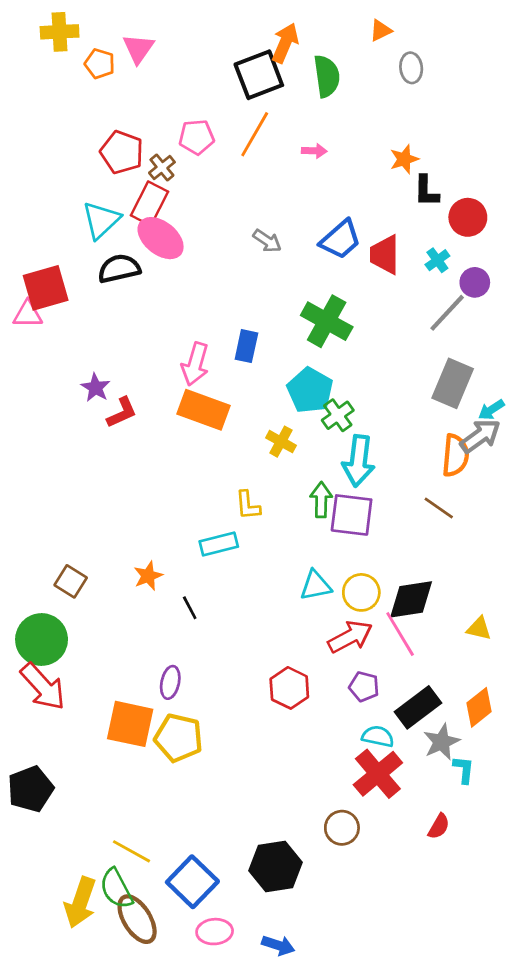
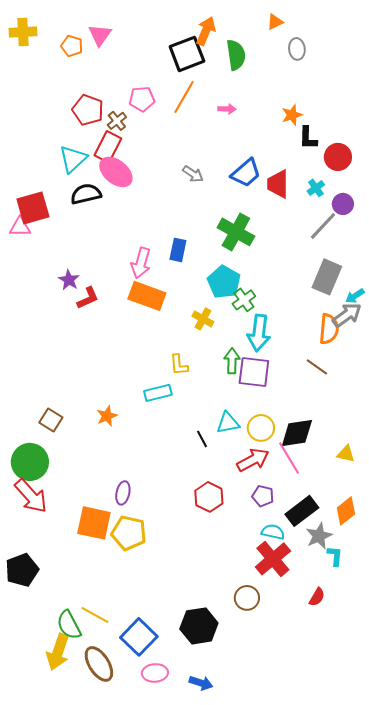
yellow cross: (60, 32) -> (23, 32), moved
black line: (190, 608) -> (202, 439), moved
green semicircle: (116, 889) -> (69, 625), moved

